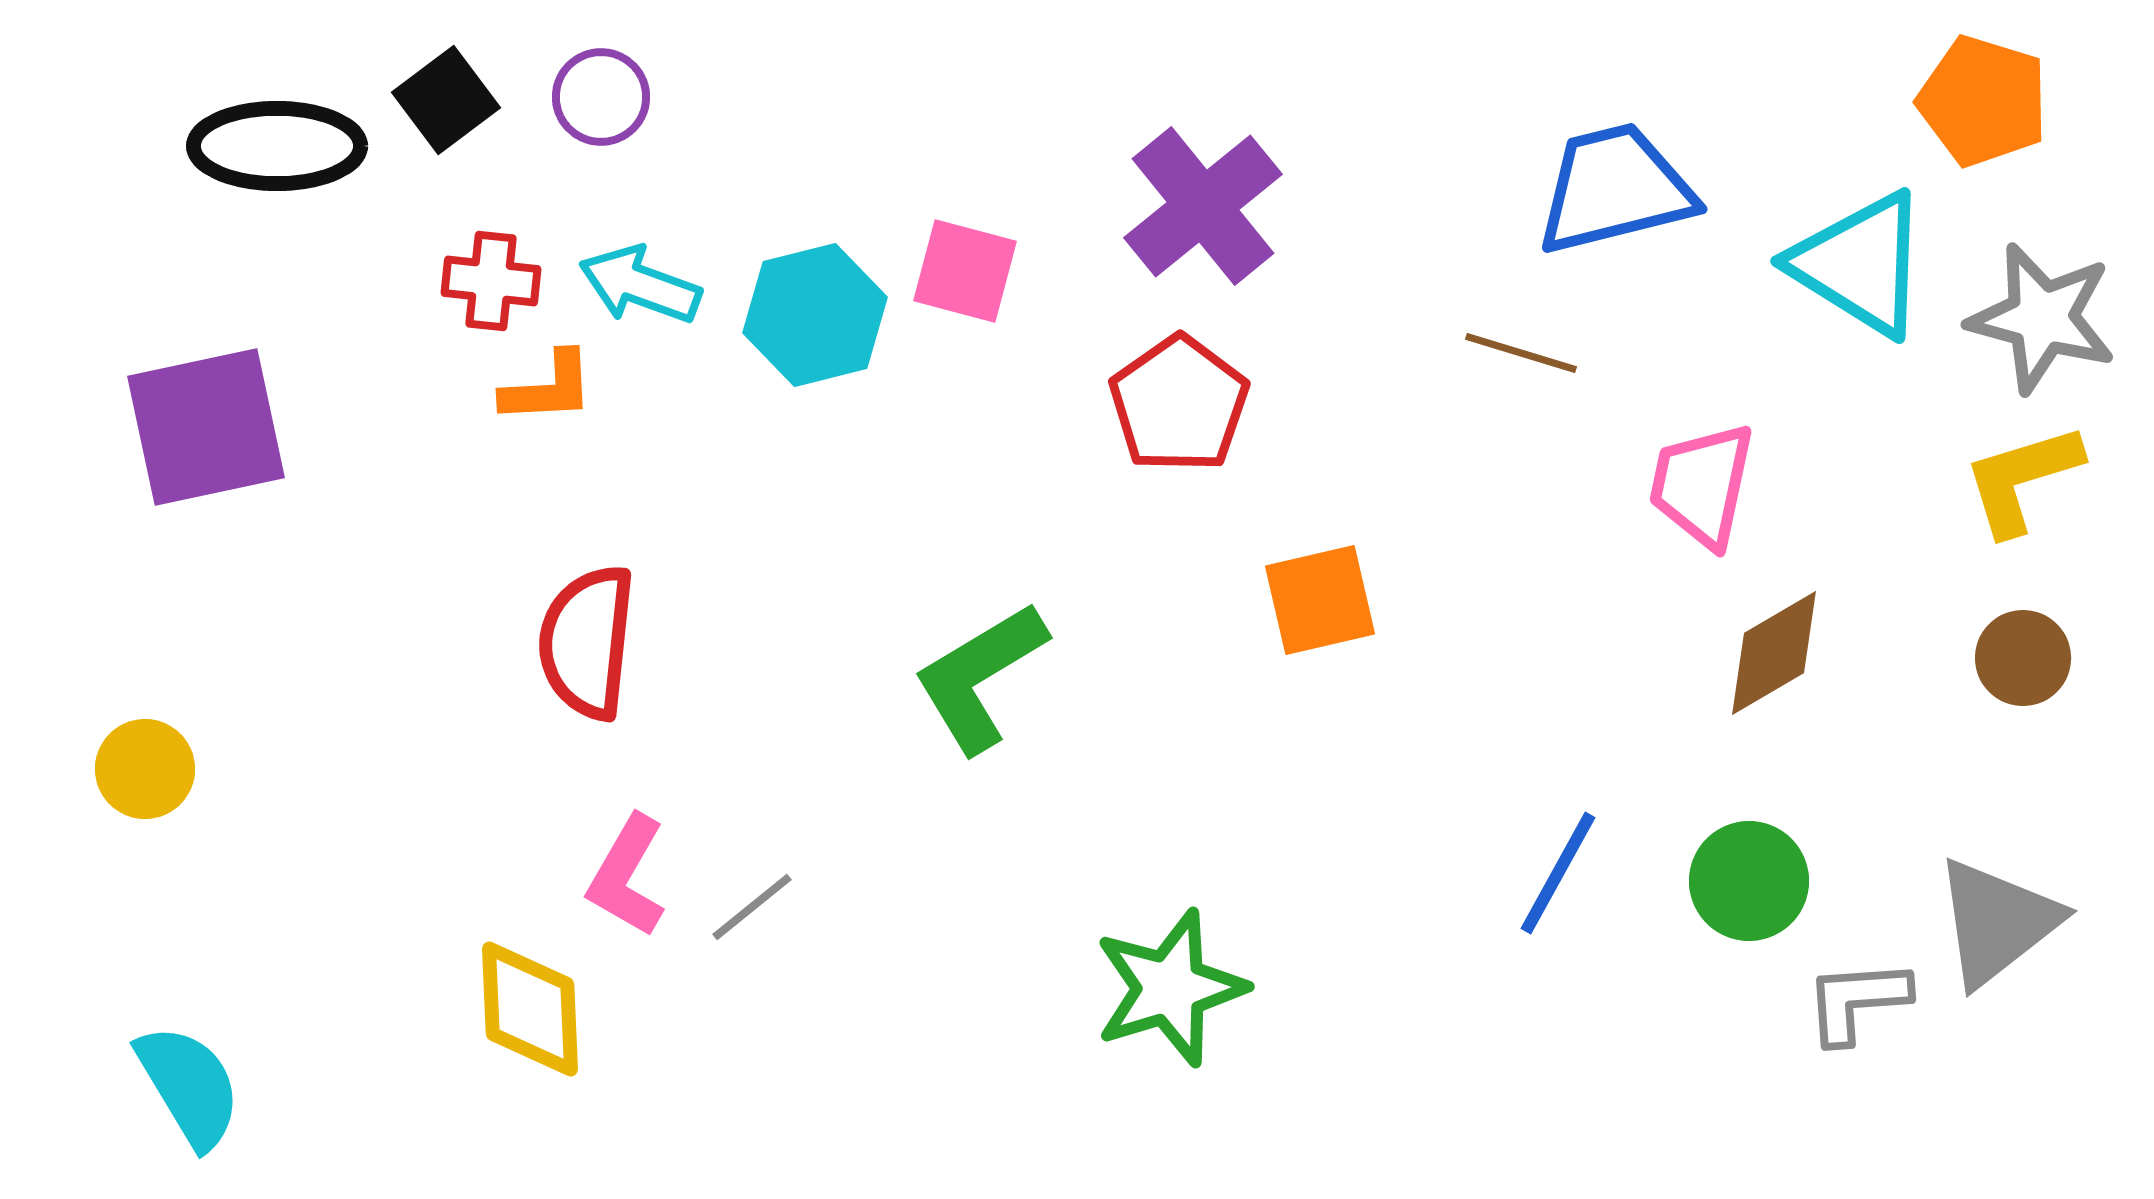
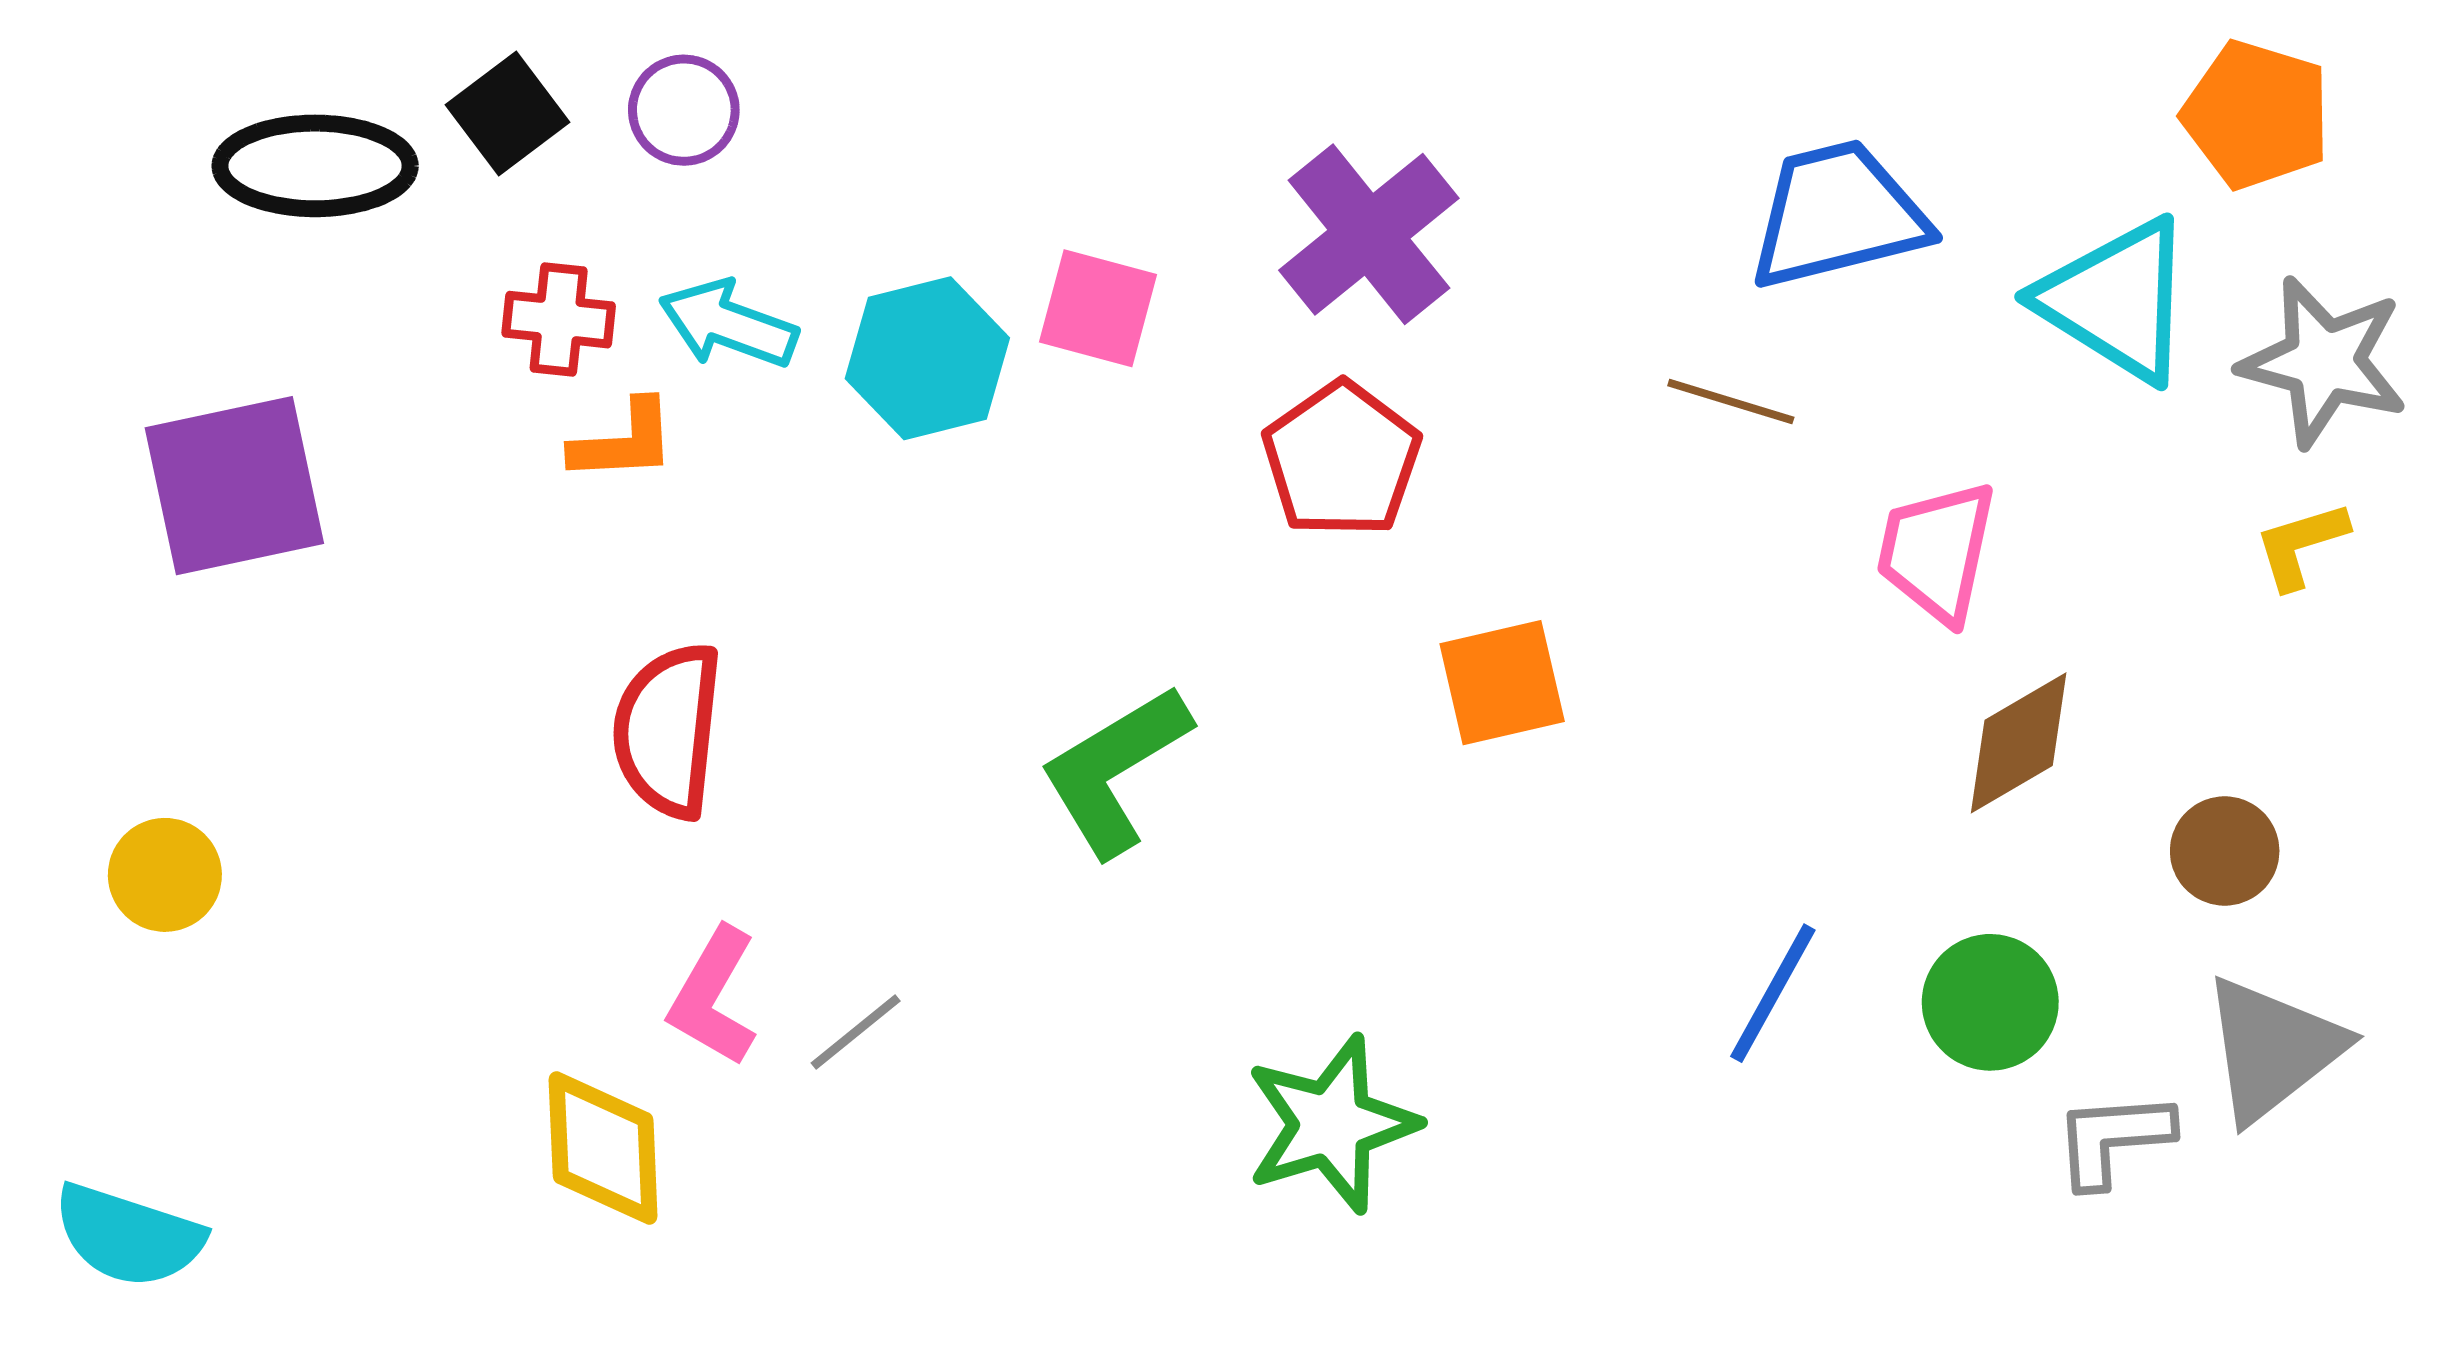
yellow L-shape: (2022, 479) -> (2301, 545), size x0.7
brown circle: (2023, 658) -> (2225, 851), moved
cyan semicircle: (189, 1086) -> (128, 1236), moved, turned 139

